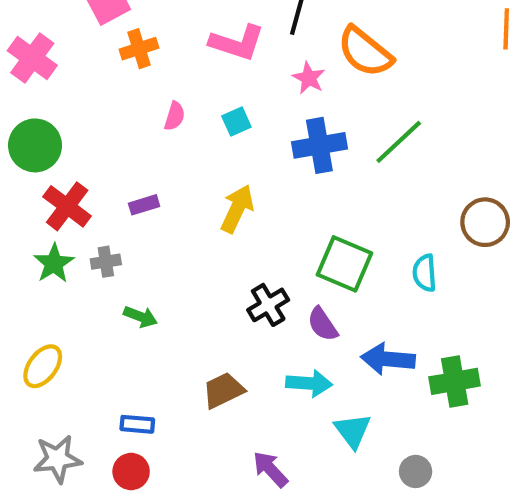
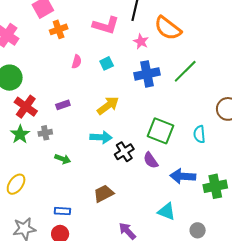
yellow arrow: (237, 209) -> (108, 106), turned 30
cyan arrow: (309, 383) -> (101, 137), moved
cyan triangle: (353, 431) -> (167, 211), turned -30

